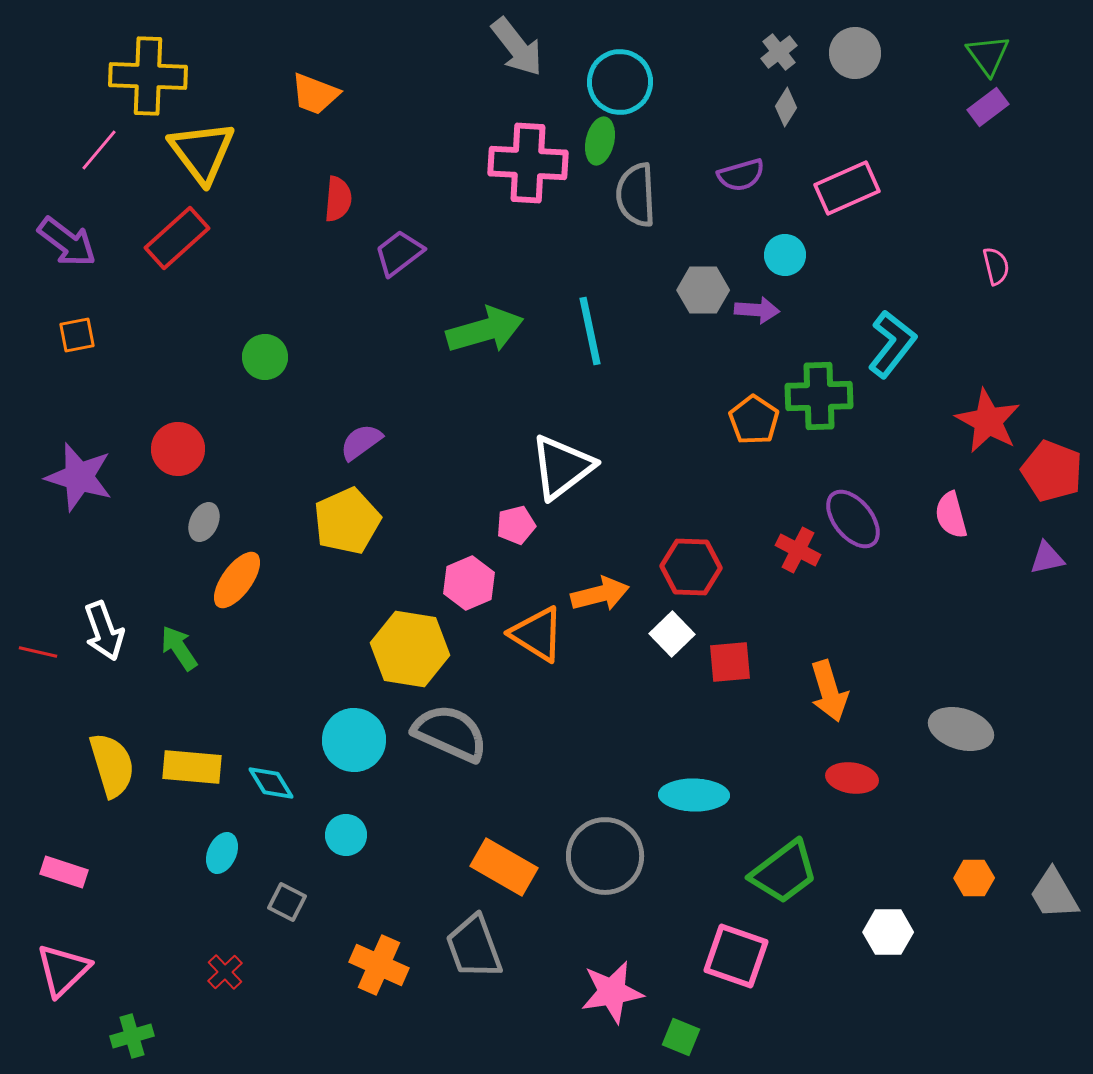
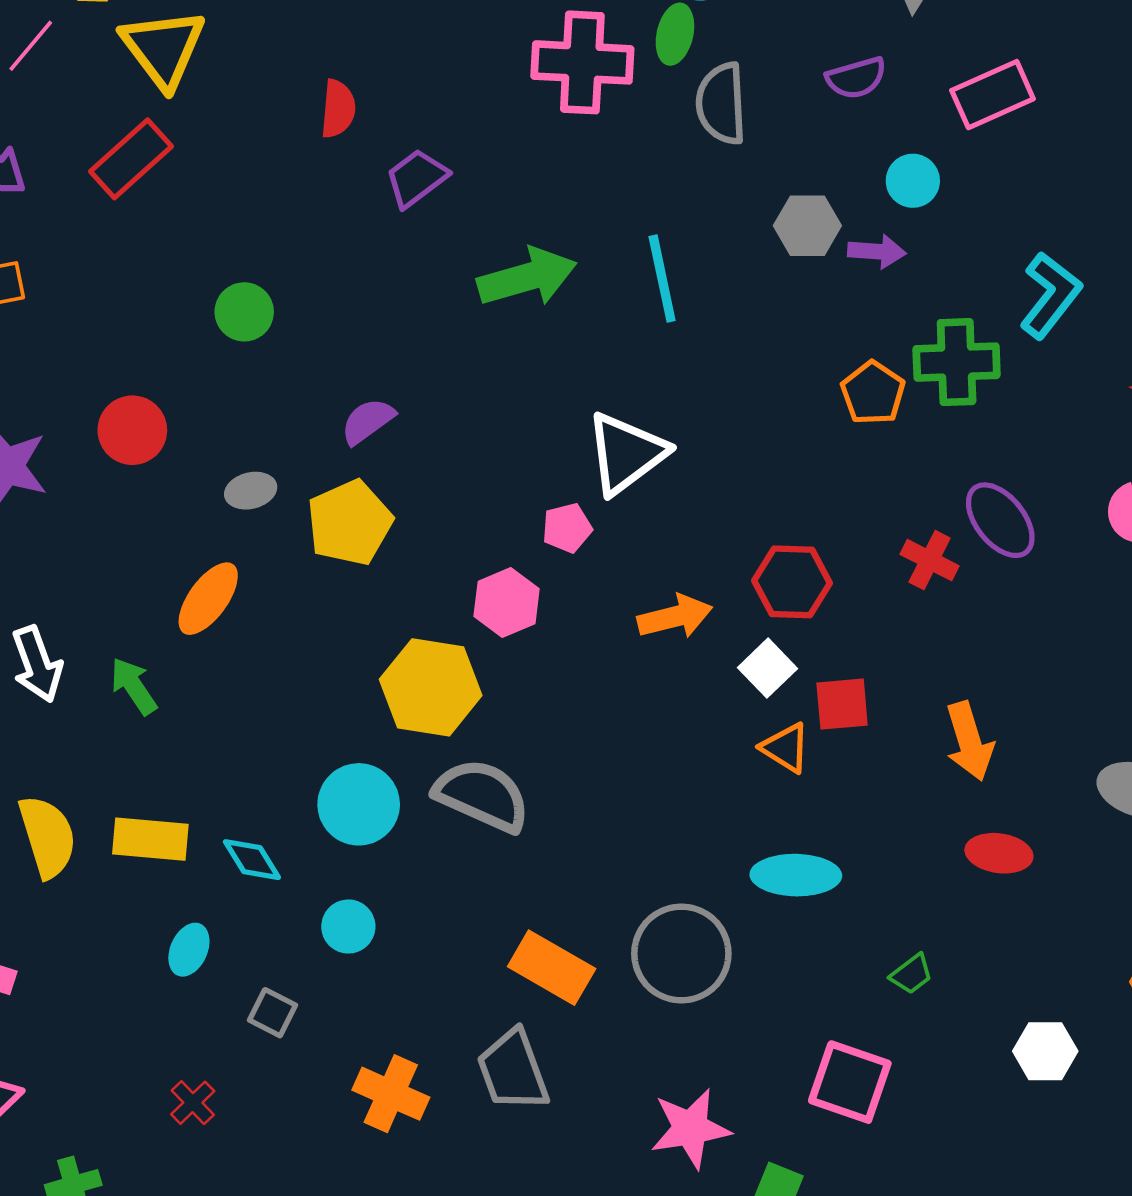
gray ellipse: (204, 522) -> (251, 491), moved, turned 51
orange triangle: (537, 634) -> (786, 748), moved, size x0.7
green trapezoid: (784, 872) -> (912, 974), size x0.5

